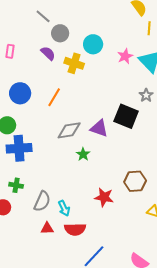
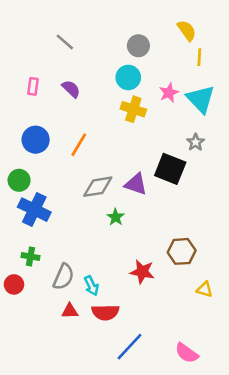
gray circle: (60, 33) -> (138, 46), moved
pink rectangle: (10, 51) -> (33, 86), moved
yellow cross: (74, 63) -> (133, 109), moved
blue cross: (19, 148) -> (34, 210), turned 30

